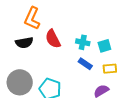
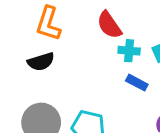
red semicircle: (53, 39) -> (109, 25), moved

